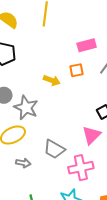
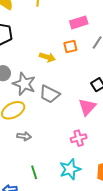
gray trapezoid: (54, 149) -> (50, 94), moved
pink cross: (81, 168) -> (79, 138), size x0.7

